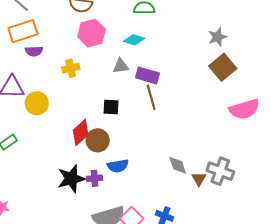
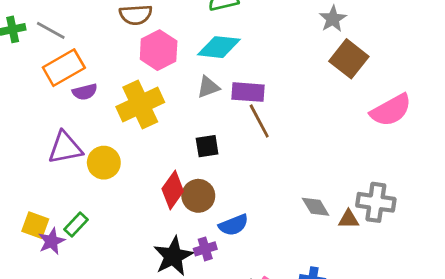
cyan diamond: (134, 40) -> (219, 47), size x1.4
yellow cross: (71, 68) -> (140, 105), size x1.8
brown triangle: (199, 179) -> (349, 219), turned -49

